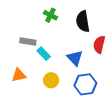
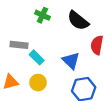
black semicircle: (83, 21) -> (78, 21), turned -40
yellow circle: (51, 80) -> (38, 83), moved

